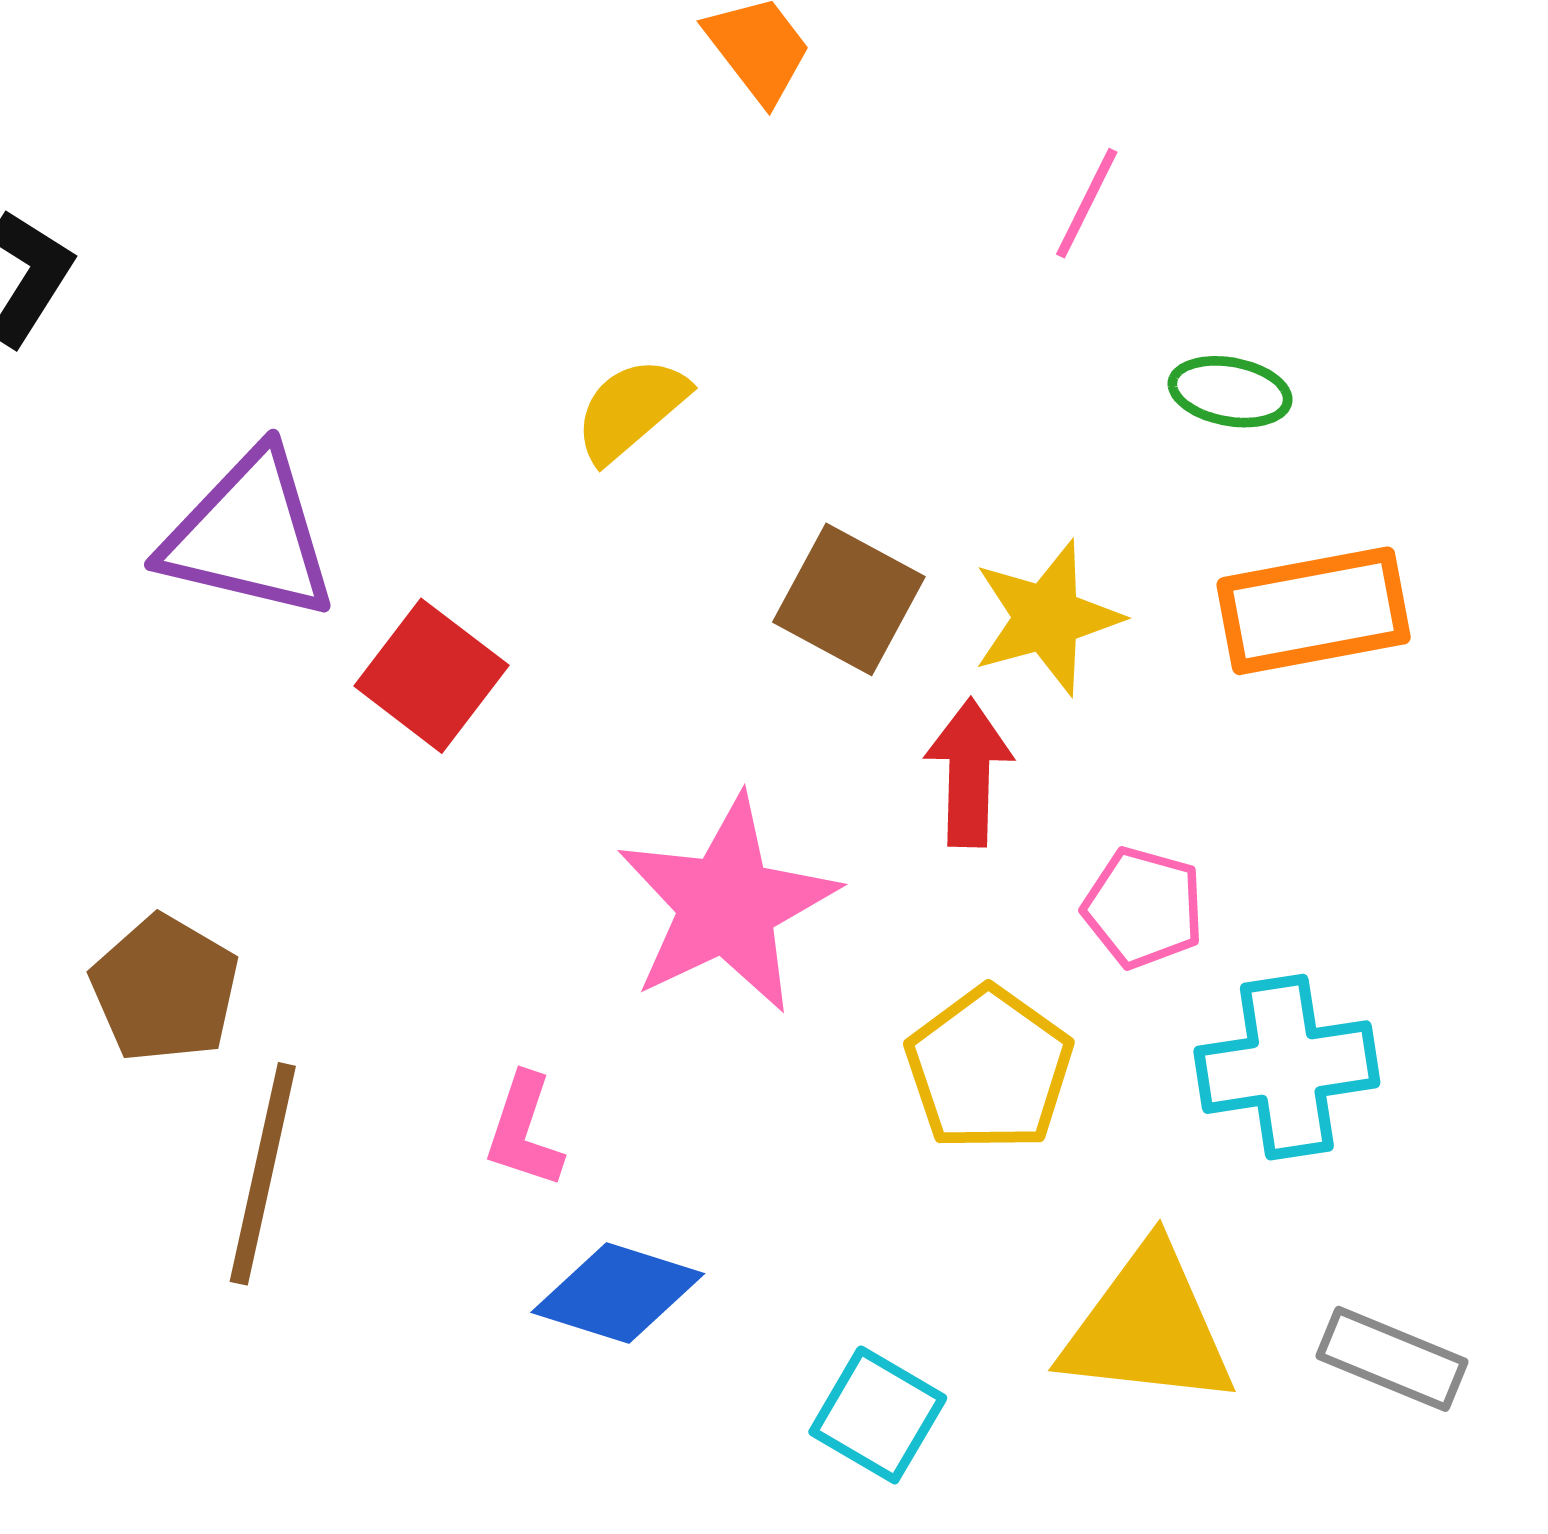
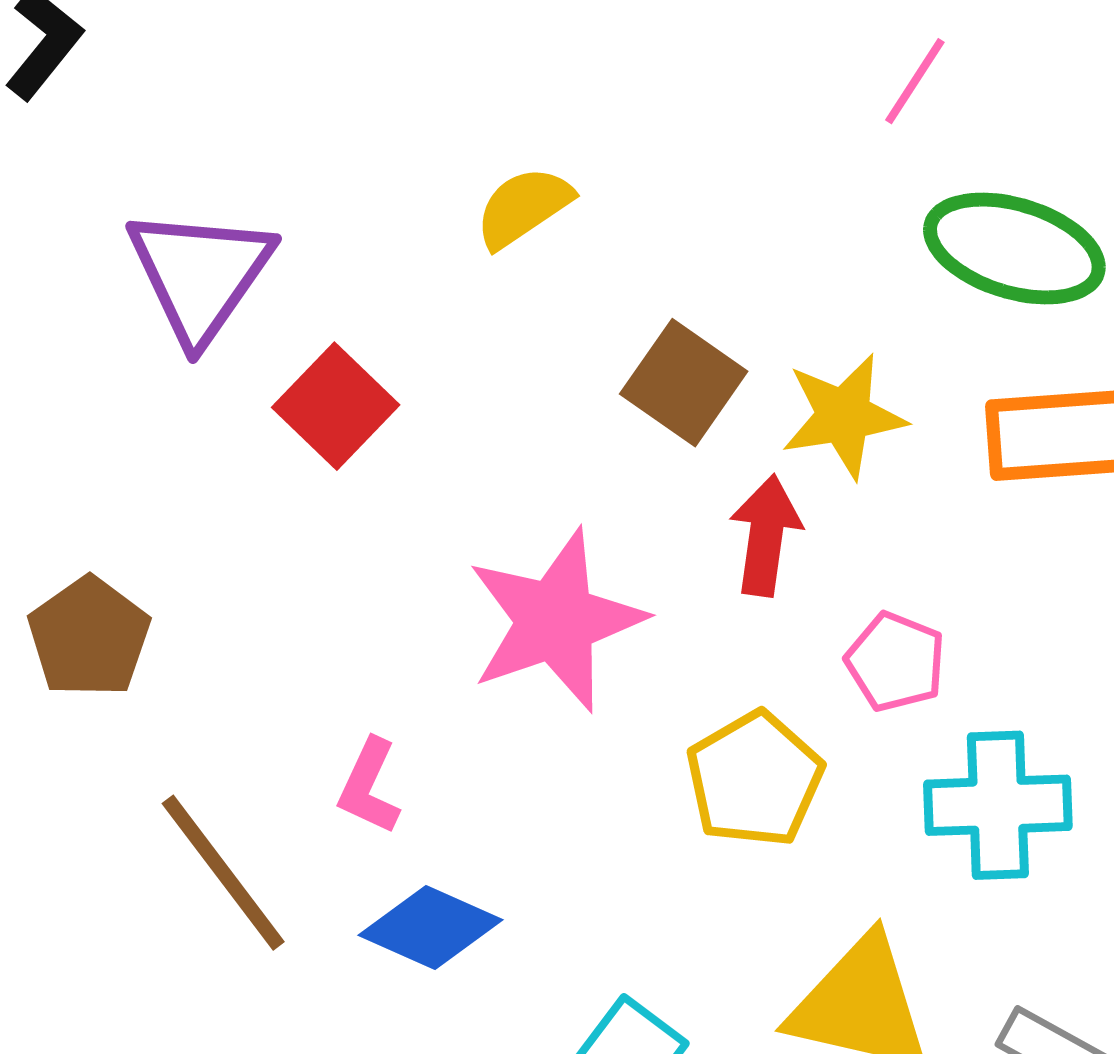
green ellipse: (1230, 392) -> (1014, 248), size x1.8
purple triangle: (249, 535) -> (200, 275), turned 45
brown line: (263, 1174) -> (223, 873), moved, turned -56

